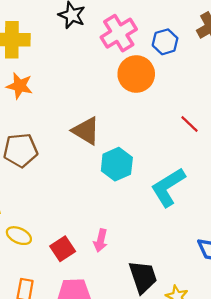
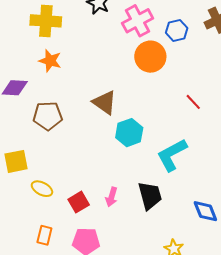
black trapezoid: (143, 277) -> (150, 195), moved

